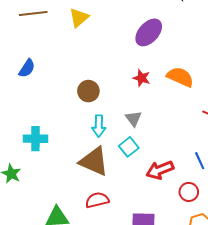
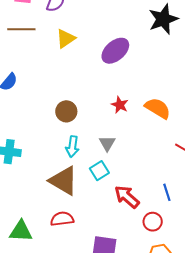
purple ellipse: (149, 32) -> (115, 51), moved
red arrow: (160, 170) -> (127, 197), turned 56

